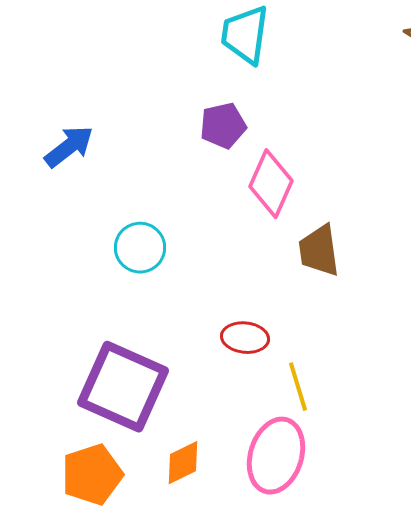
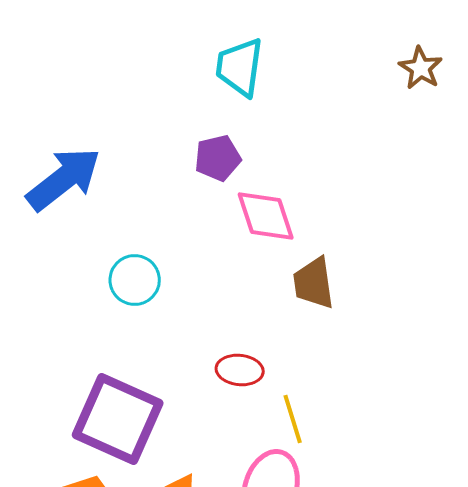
blue arrow: (69, 147) -> (64, 179), size x1.5
pink diamond: (271, 184) -> (266, 216), turned -42

